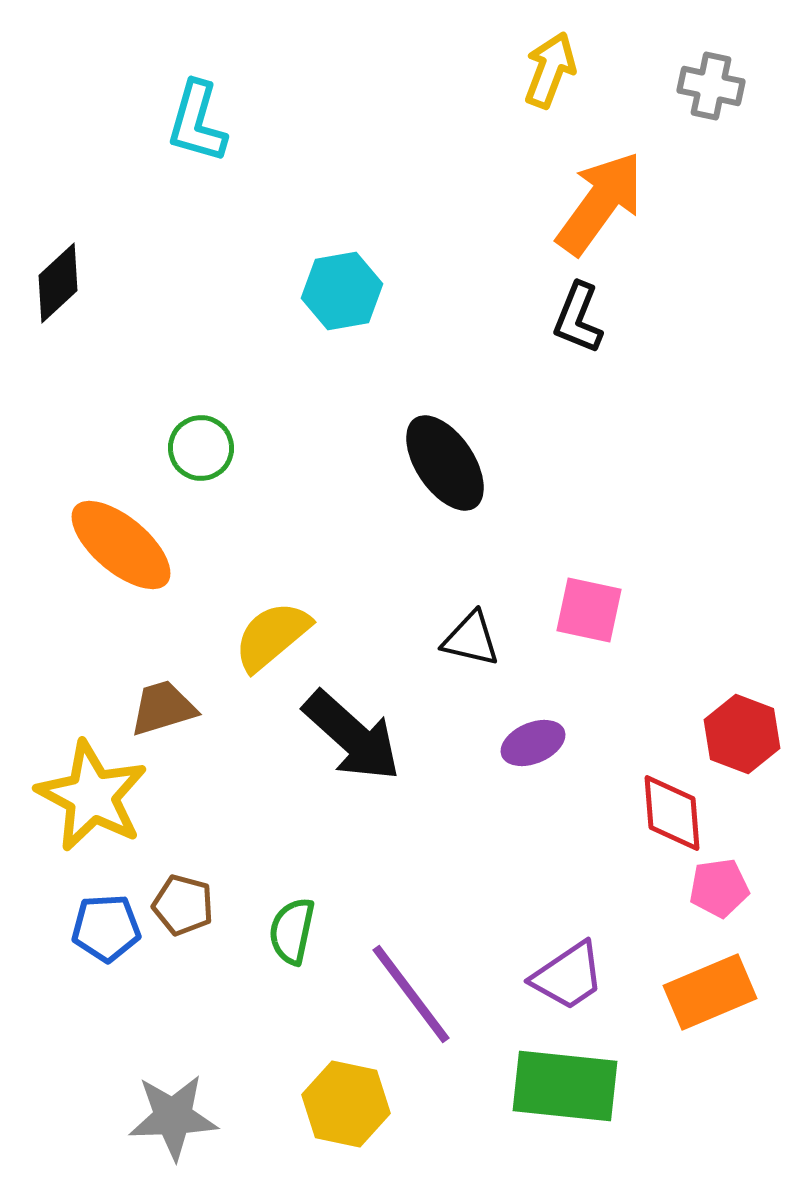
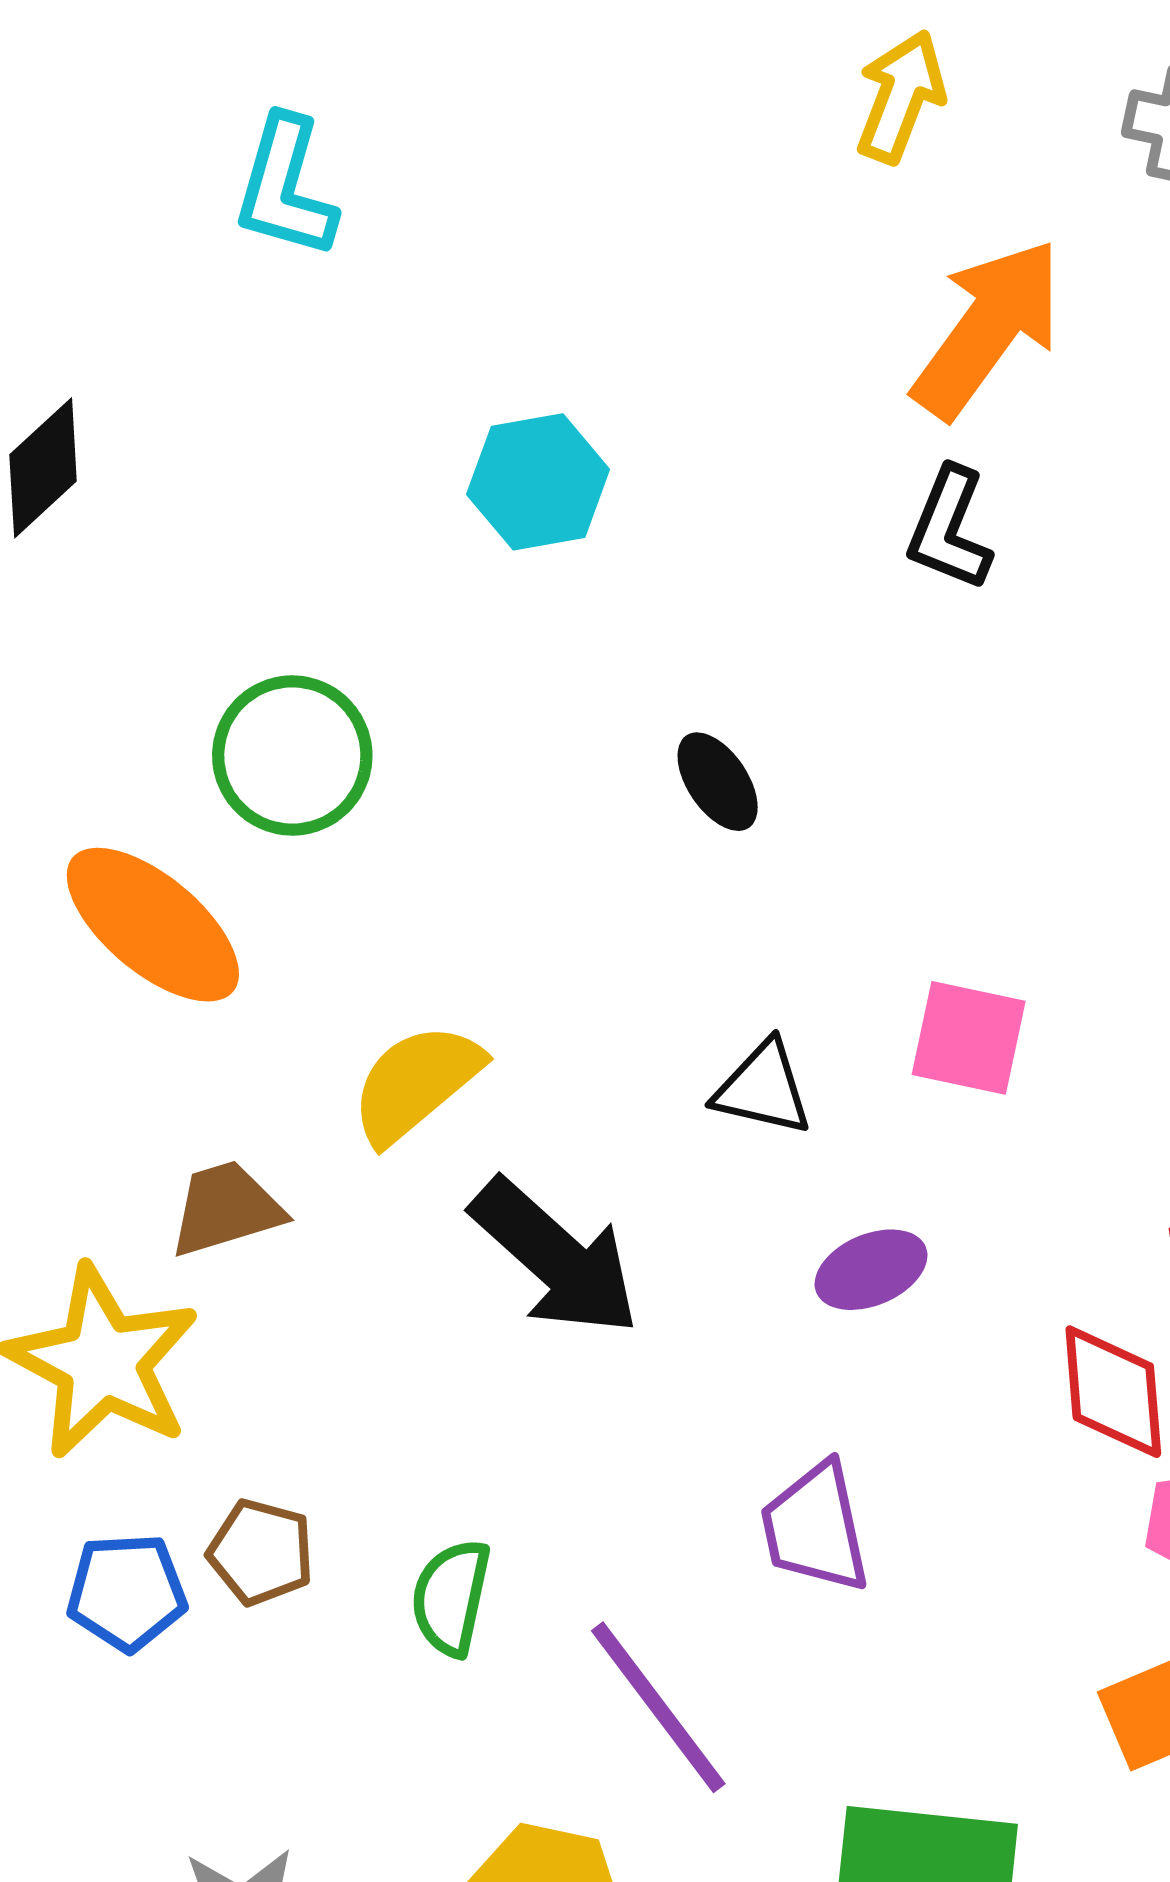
green circle: (201, 448) -> (292, 755), size x1.4
black ellipse: (445, 463) -> (718, 782), size x0.6
purple trapezoid: (568, 976) -> (815, 1528), moved, turned 112

